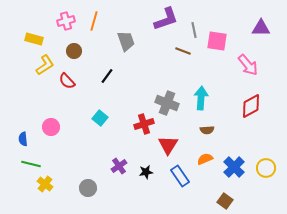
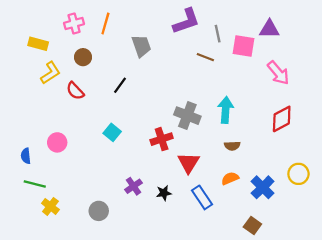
purple triangle: (261, 28) -> (269, 29), moved
yellow circle: (266, 168) -> (298, 174), moved

